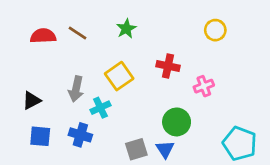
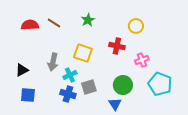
yellow circle: (215, 30) -> (136, 26), moved
yellow square: (119, 76) -> (83, 53), turned -36
blue cross: (80, 135) -> (68, 94), moved
cyan pentagon: (240, 144) -> (160, 84), moved
gray square: (136, 149) -> (89, 87), moved

